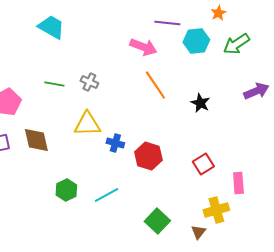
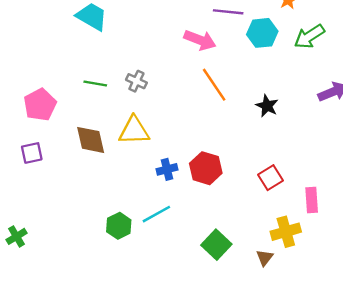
brown diamond: (36, 140) -> (91, 140), moved
blue cross: (115, 143) -> (167, 169), moved, turned -30
green hexagon: (66, 190) -> (119, 226), moved

